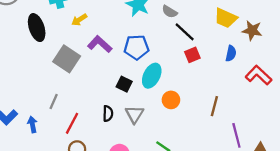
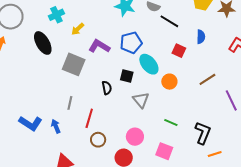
blue semicircle: (231, 53) -> (201, 37), moved
red square: (192, 55) -> (179, 51), moved, turned -32
cyan ellipse: (152, 76) -> (149, 64), turned -55
brown line: (214, 106) -> (207, 79), turned 54
black semicircle: (108, 114) -> (107, 88), moved

